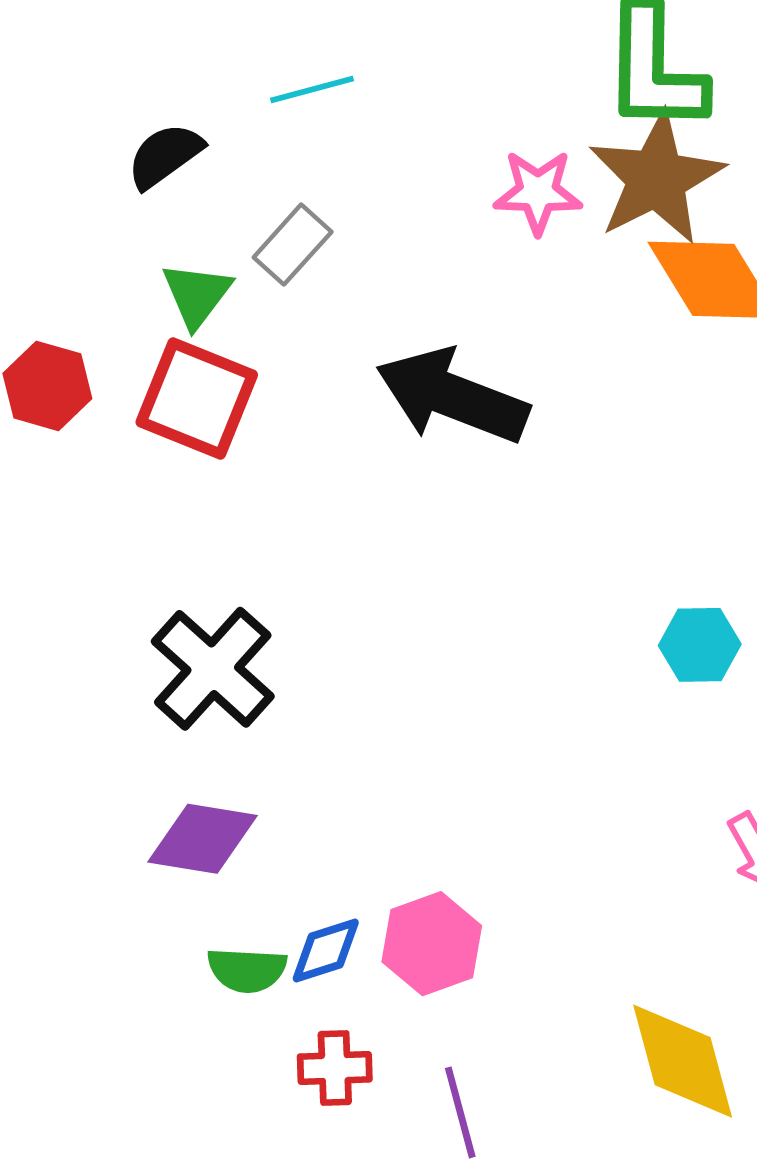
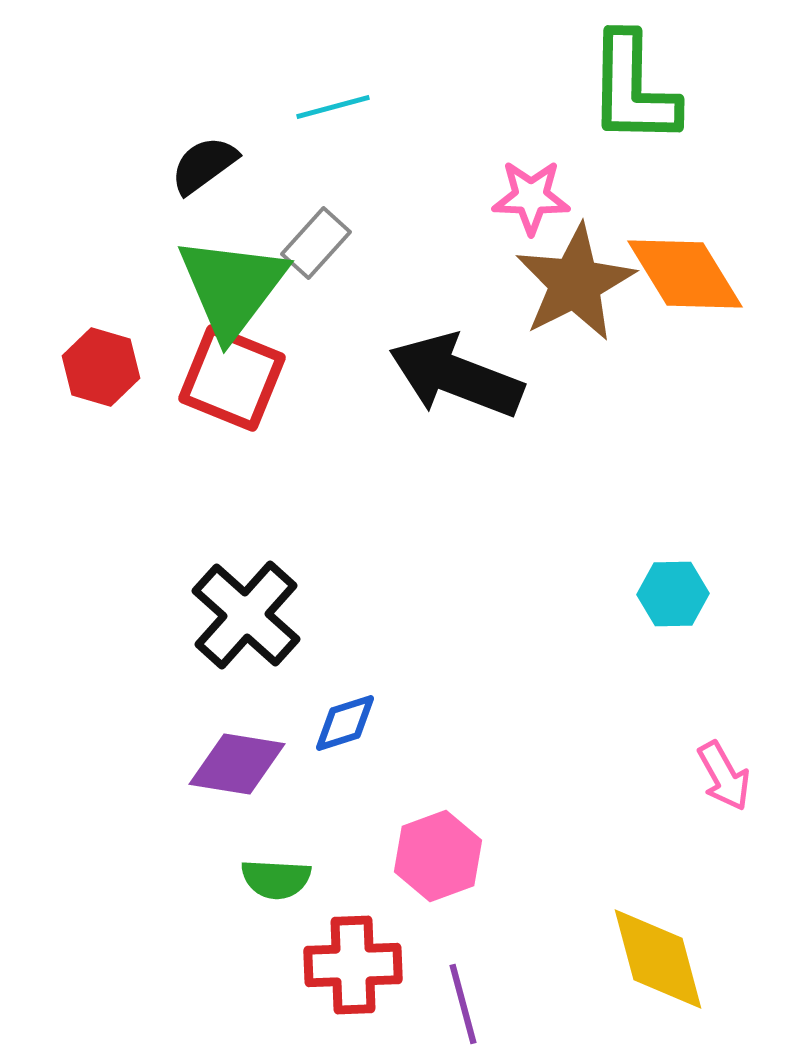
brown star: (656, 178) -> (575, 283), moved
green triangle: (197, 295) -> (232, 287), size x1.8
blue diamond: (326, 951) -> (345, 723), moved
red cross: (335, 1068) -> (353, 965), size x1.5

